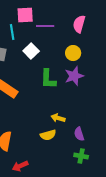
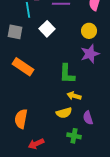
green L-shape: (48, 79) -> (67, 74), moved
purple semicircle: (79, 134) -> (88, 118), moved
green cross: (81, 156) -> (74, 136), moved

